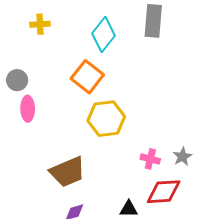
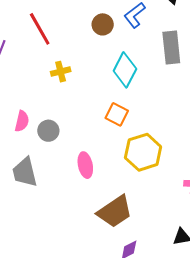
orange square: (87, 77) -> (117, 114), size x0.7
pink ellipse: (28, 109) -> (85, 165), moved

